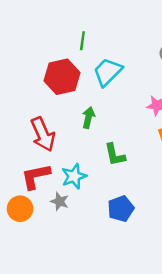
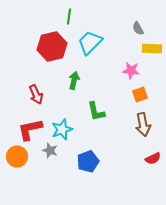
red arrow: (43, 134) -> (36, 94), size x0.7
blue pentagon: (121, 209) -> (88, 161), moved

